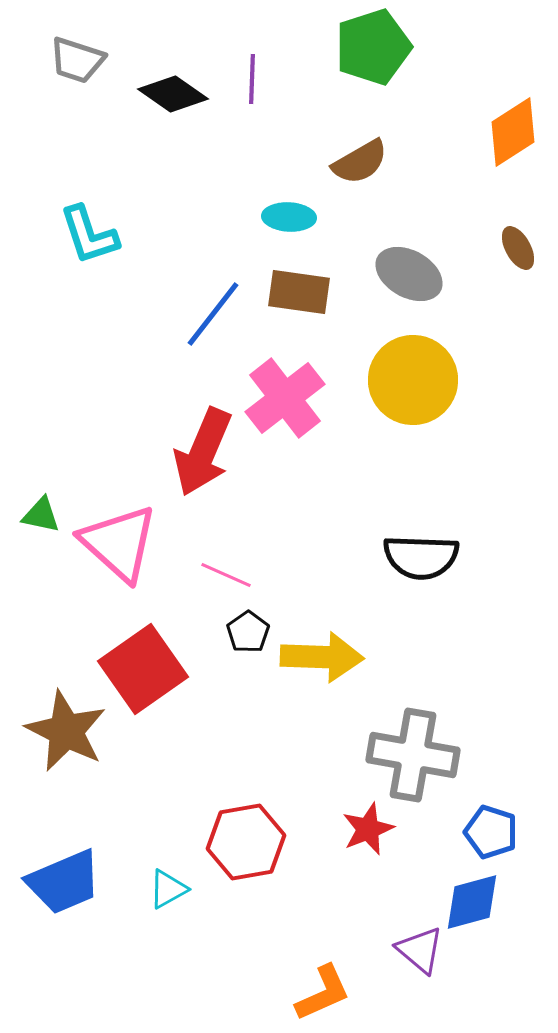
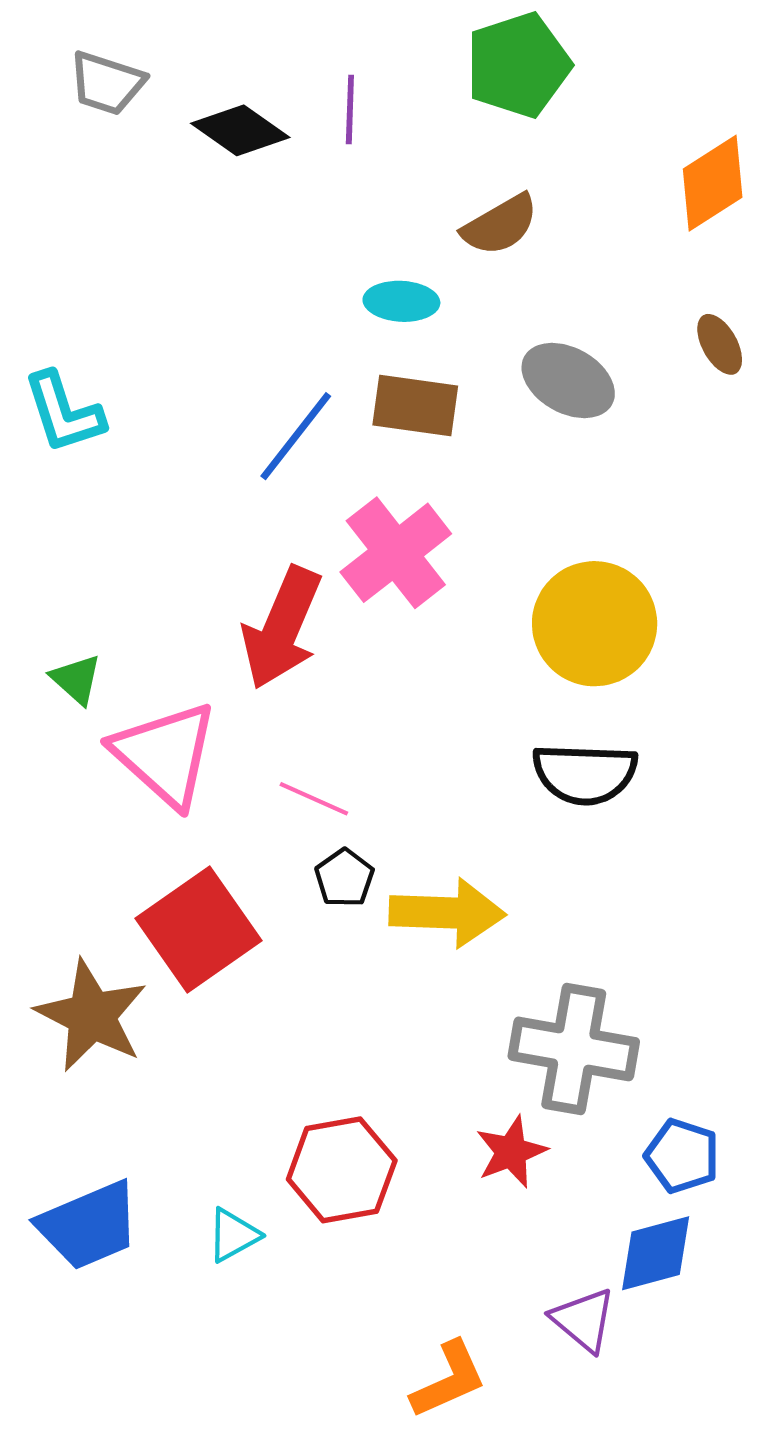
cyan L-shape: (89, 235) -> (64, 412), moved
yellow circle: (413, 380) -> (595, 624), moved
green triangle: (41, 515) -> (76, 679), moved, turned 30

